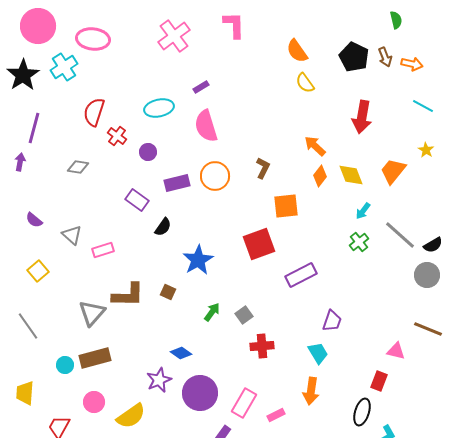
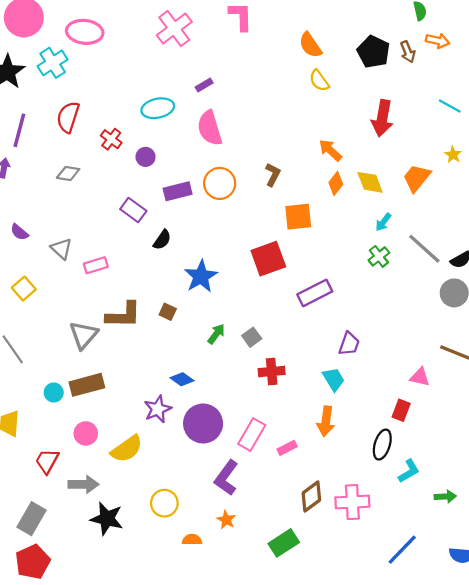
orange arrow: (412, 64) -> (438, 41), moved
red semicircle: (94, 112) -> (68, 117), moved

